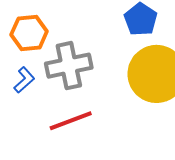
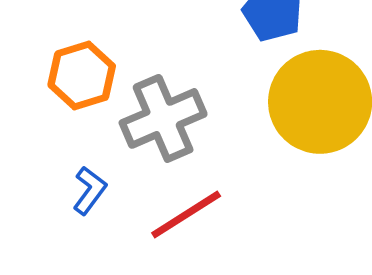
blue L-shape: (24, 80) -> (90, 190), moved

